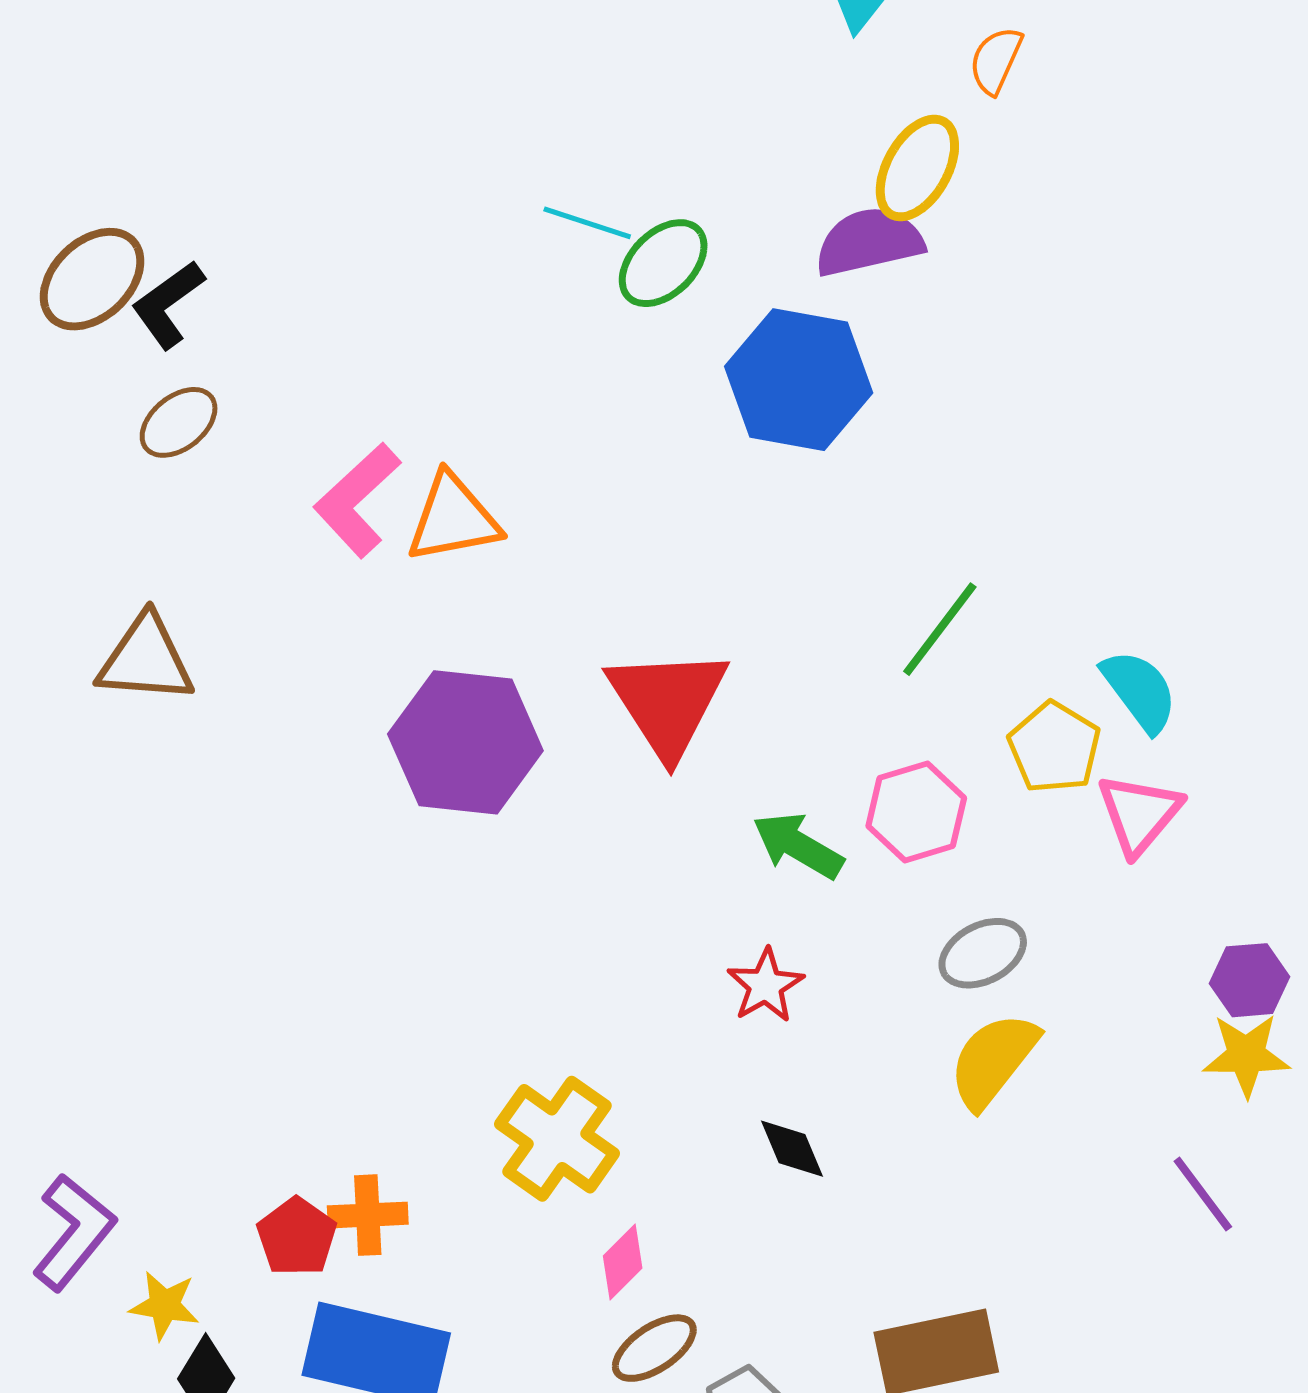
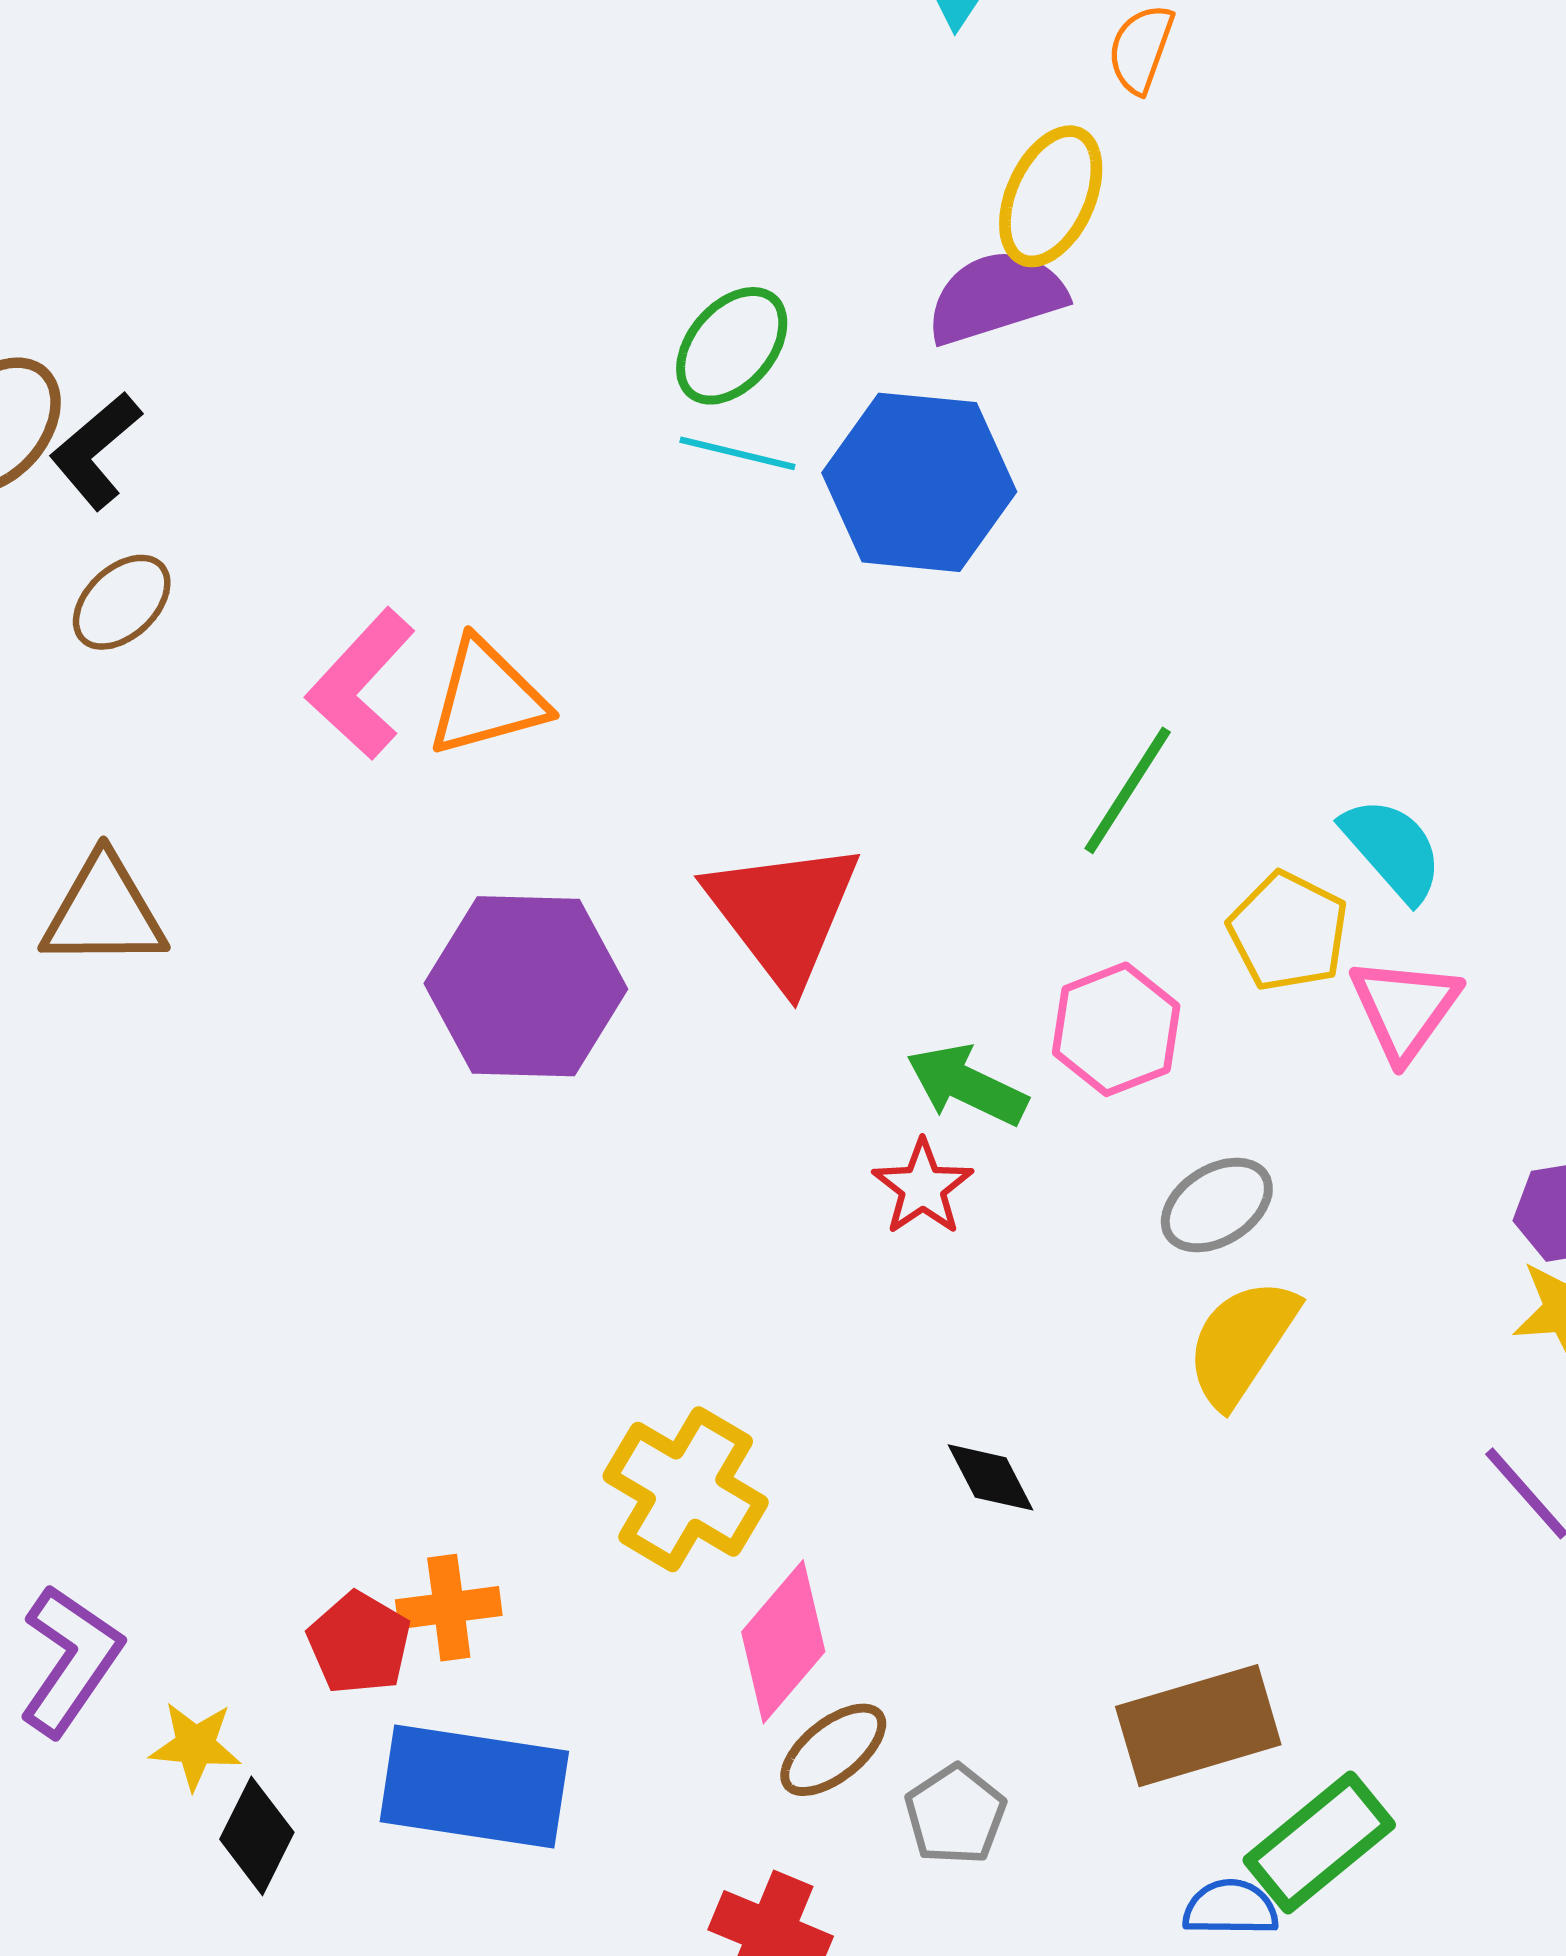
cyan line: (587, 223) -> (737, 453), moved
red star: (766, 985) -> (923, 1187), moved
pink diamond: (623, 1262) -> (783, 1642), size x1.6

